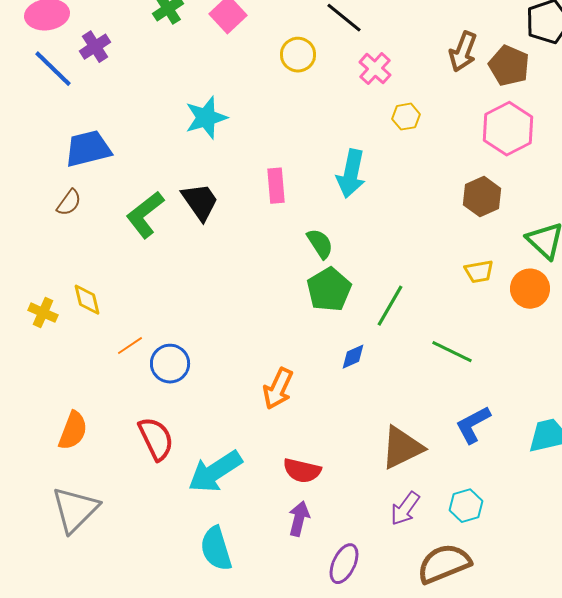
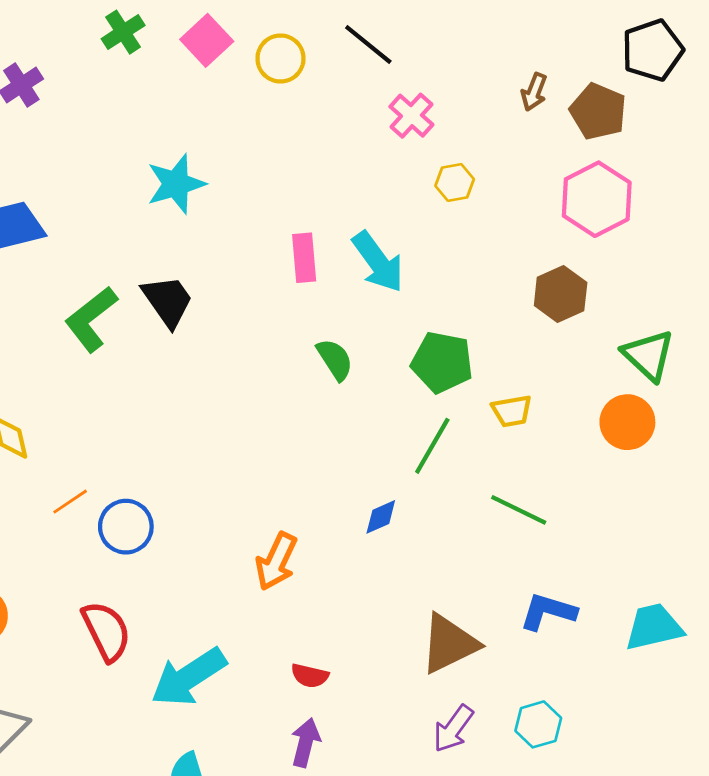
brown arrow: (463, 52) -> (534, 92), size x0.7
yellow circle: (298, 55) -> (280, 59), moved
cyan arrow: (351, 174) -> (378, 262), turned -48
pink rectangle: (276, 186) -> (304, 258), moved
yellow trapezoid: (479, 272) -> (512, 411), moved
green pentagon: (329, 290) -> (442, 362), moved, turned -30
blue L-shape: (473, 425) -> (548, 612), turned 45
red semicircle: (302, 471) -> (310, 676), size x0.7

